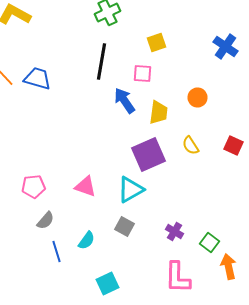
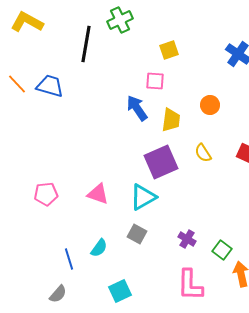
black line: (102, 62) -> (86, 44), moved
gray semicircle: (46, 220) -> (58, 294), moved

